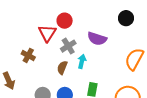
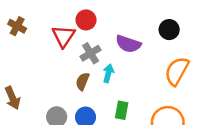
black circle: (126, 18) -> (169, 30), moved
brown cross: (28, 55) -> (17, 26), moved

